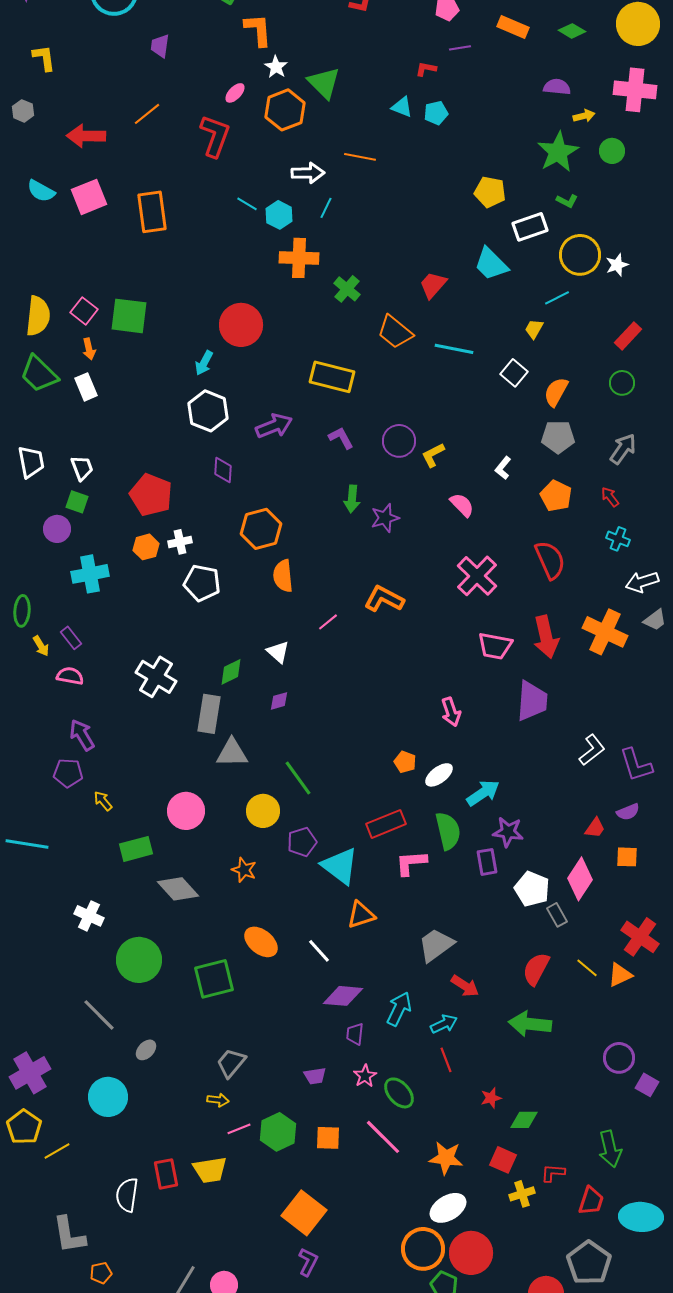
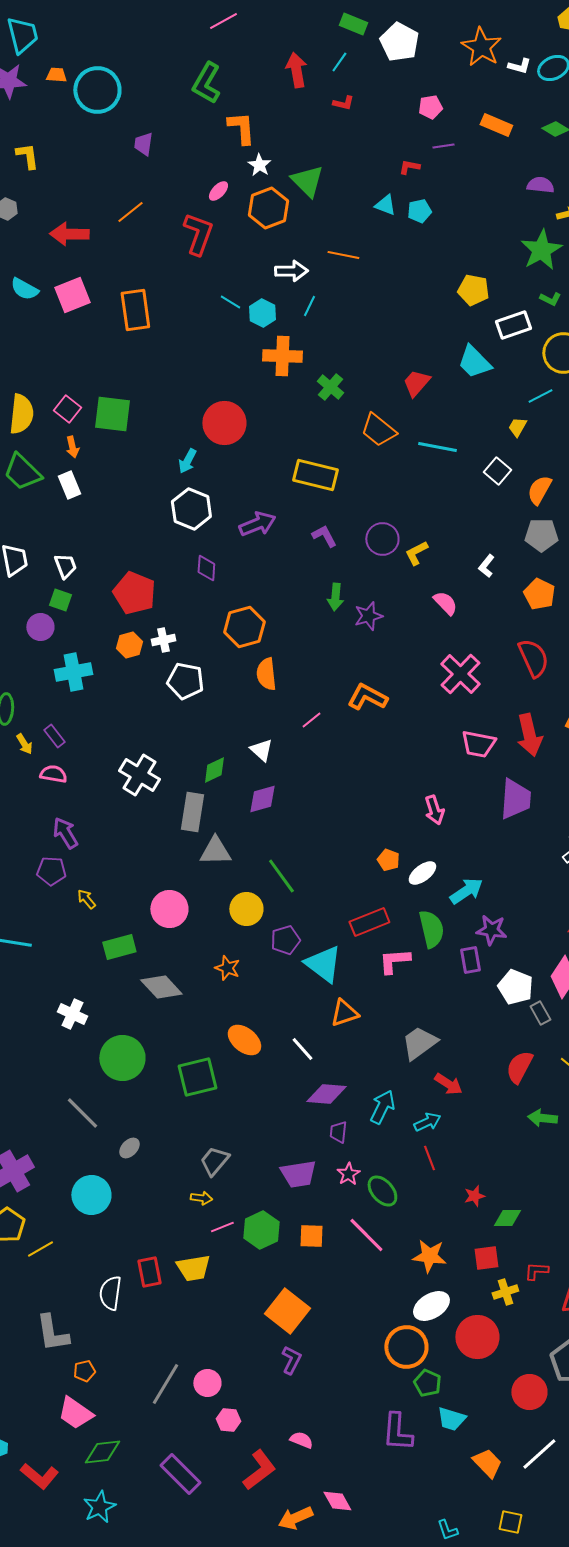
purple diamond: (279, 701) -> (262, 799), size x1.5
green arrow: (530, 1024) -> (542, 1118), moved, size x0.7
purple trapezoid: (315, 1076) -> (298, 1174), size x1.6
red square: (503, 1160) -> (486, 1258), turned -32
red circle: (471, 1253) -> (477, 1337), moved

